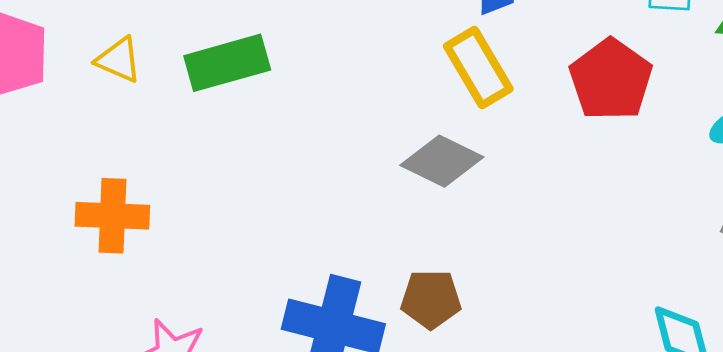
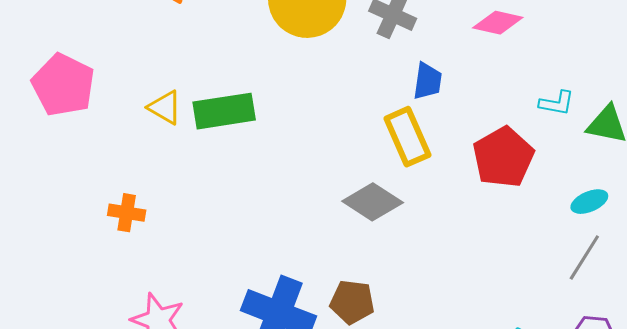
yellow triangle: (119, 60) -> (165, 108), moved
orange cross: (112, 216) -> (127, 213), size x0.7

